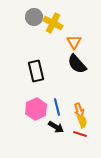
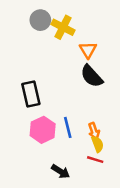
black rectangle: (36, 71) -> (31, 94), moved
black arrow: (56, 127) -> (61, 171), moved

